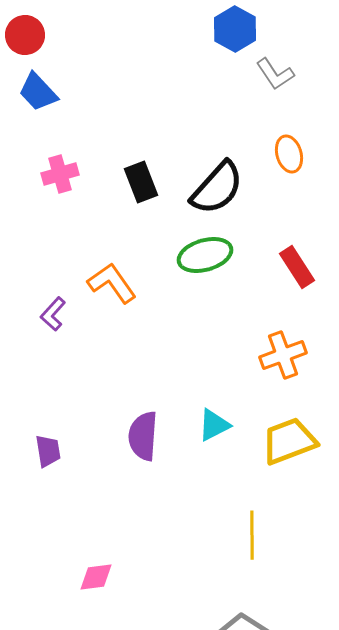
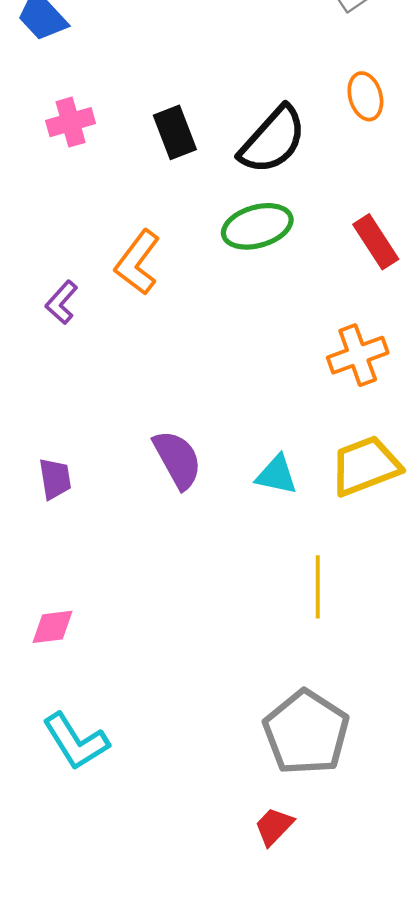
orange L-shape: (112, 283) -> (137, 262), turned -108
cyan triangle: (214, 425) -> (277, 475), moved, turned 39
purple semicircle: (143, 436) -> (177, 459), turned 147
pink diamond: (96, 577) -> (53, 627), moved

